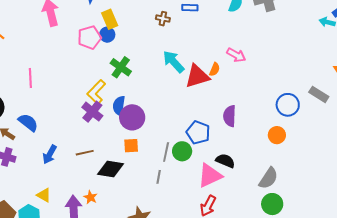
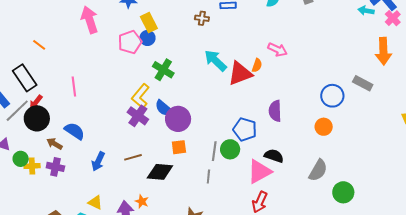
blue semicircle: (119, 106) -> (164, 108), turned -54
green circle: (272, 204) -> (343, 192), moved

